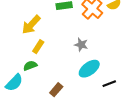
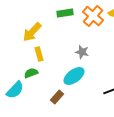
yellow rectangle: (38, 47) -> (39, 54), turned -48
cyan ellipse: (89, 69) -> (74, 76), moved

